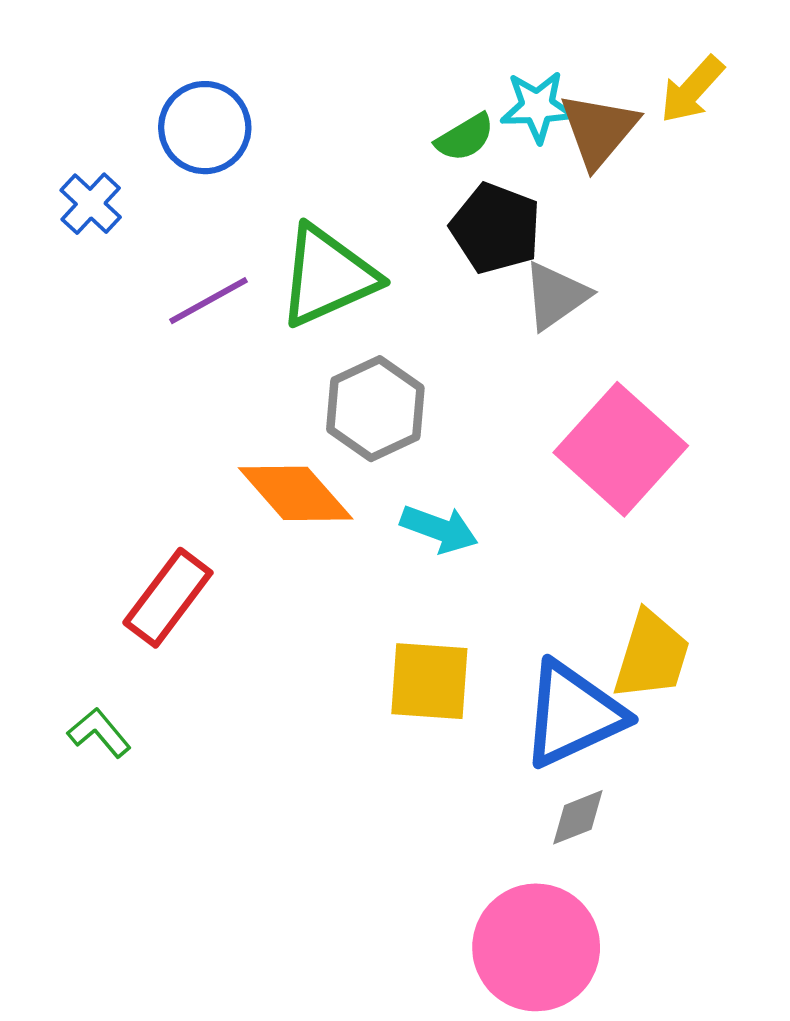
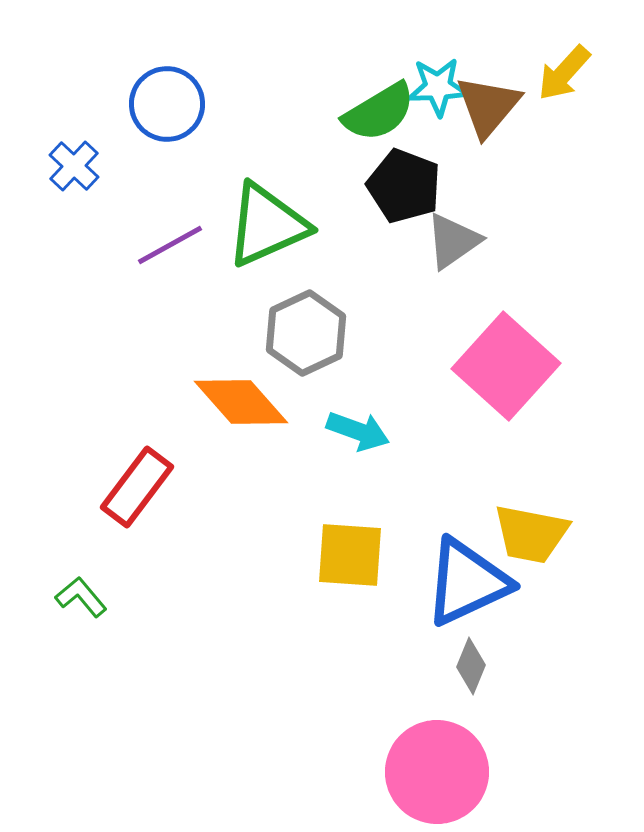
green semicircle: (465, 137) -> (379, 112), size x1.5
yellow trapezoid: (652, 655) -> (531, 534), turned 84
gray diamond: (578, 817) -> (471, 666), turned -46

